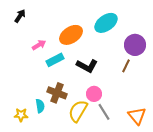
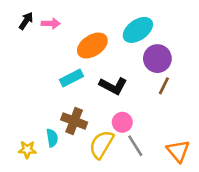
pink arrow: (39, 45) -> (51, 23), moved, turned 32
purple circle: (135, 45) -> (157, 59), moved

